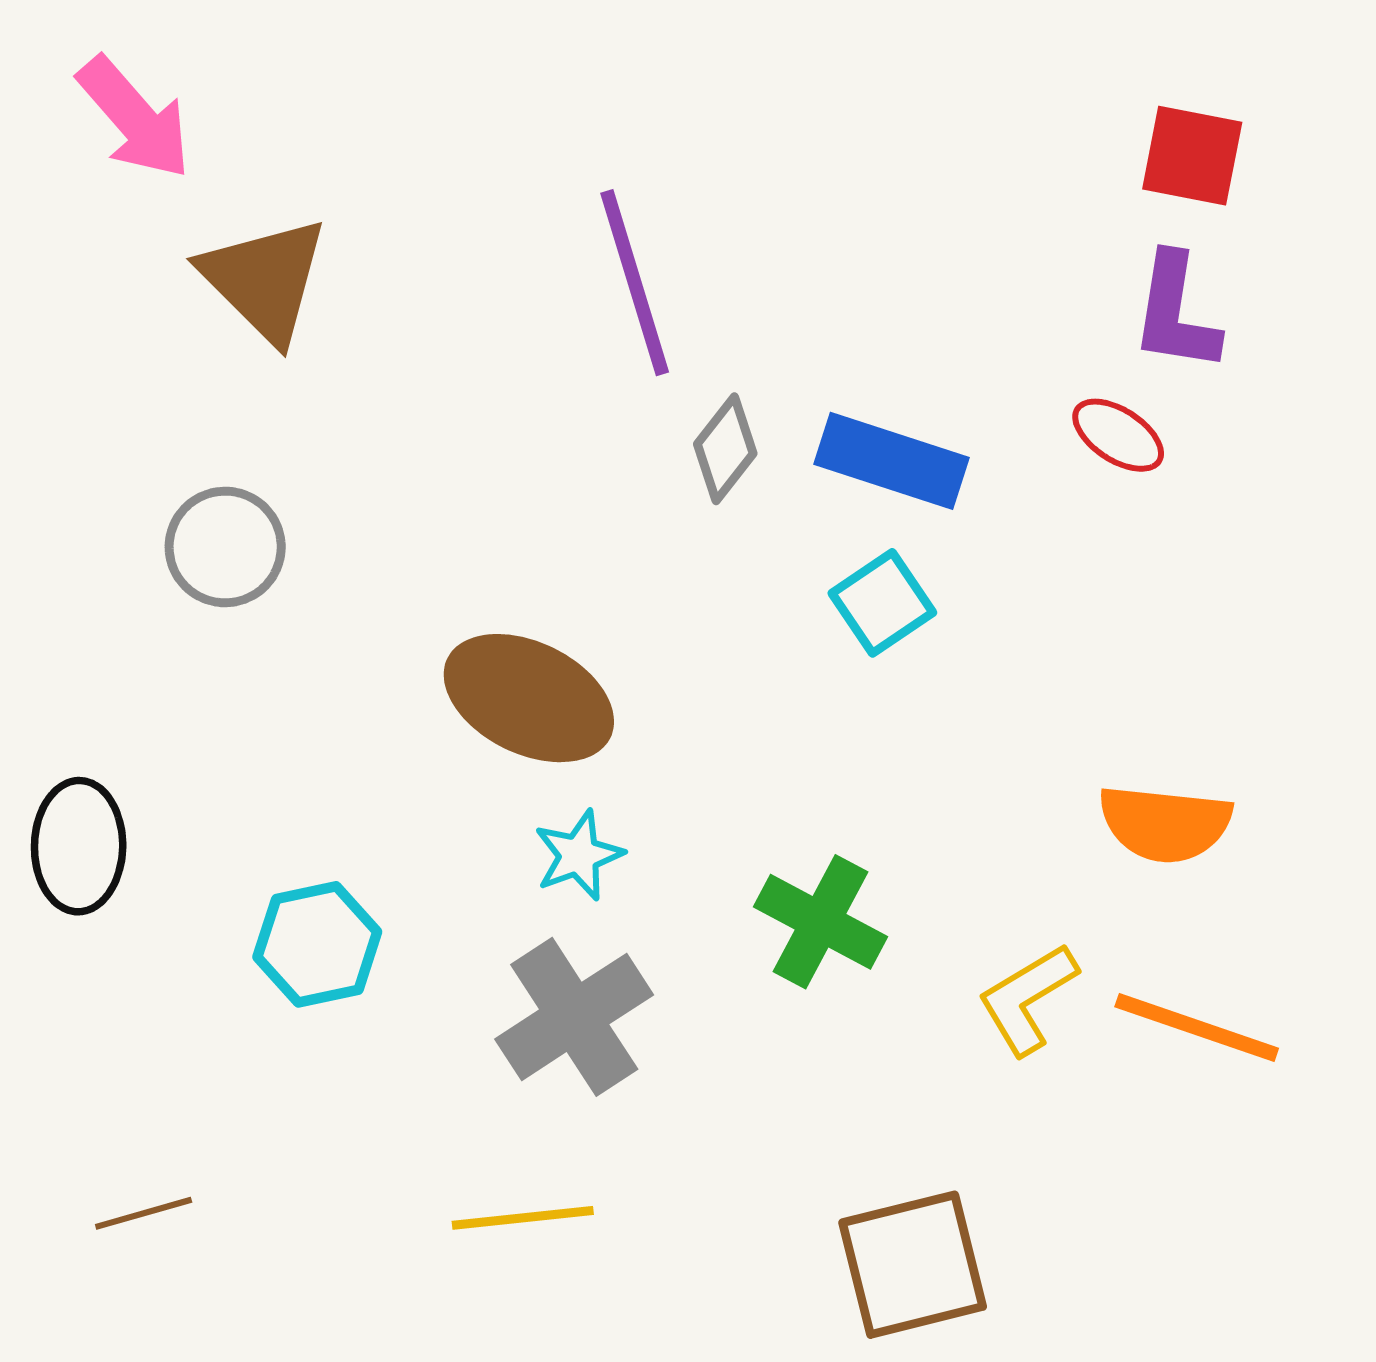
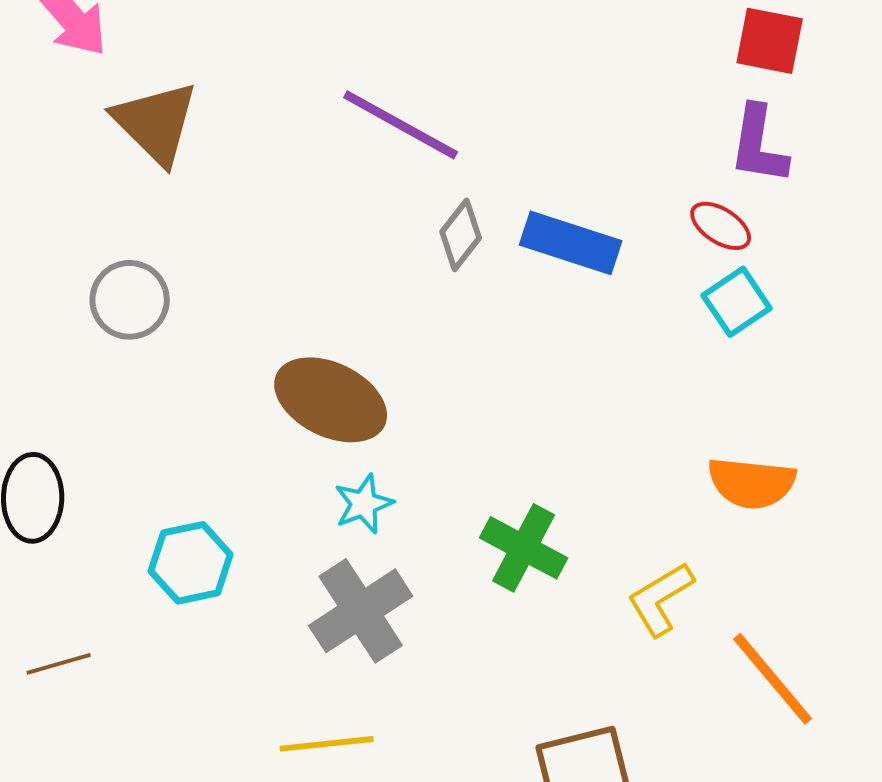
purple line: (635, 283) -> (401, 125), turned -44
cyan square: (882, 603) -> (737, 302), moved
orange line: (1197, 1027) -> (773, 679), moved, turned 31
brown line: (144, 1213) -> (59, 664), moved

